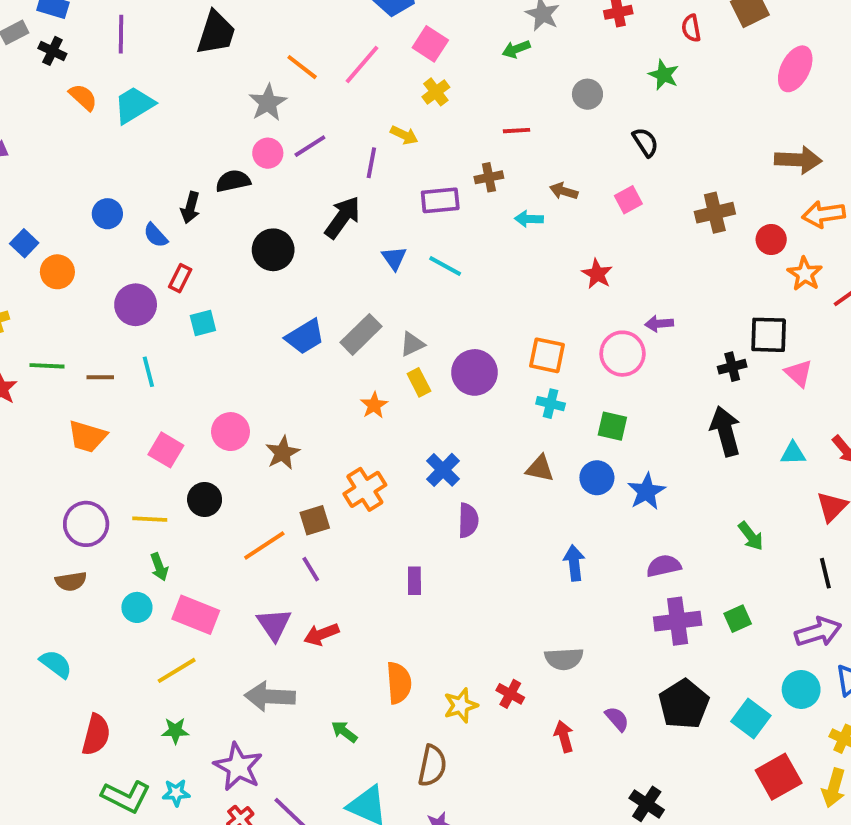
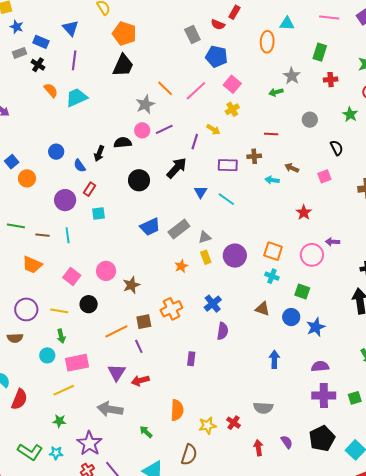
pink rectangle: (196, 615) -> (77, 363), turned -40
red semicircle: (96, 735) -> (19, 399), moved

